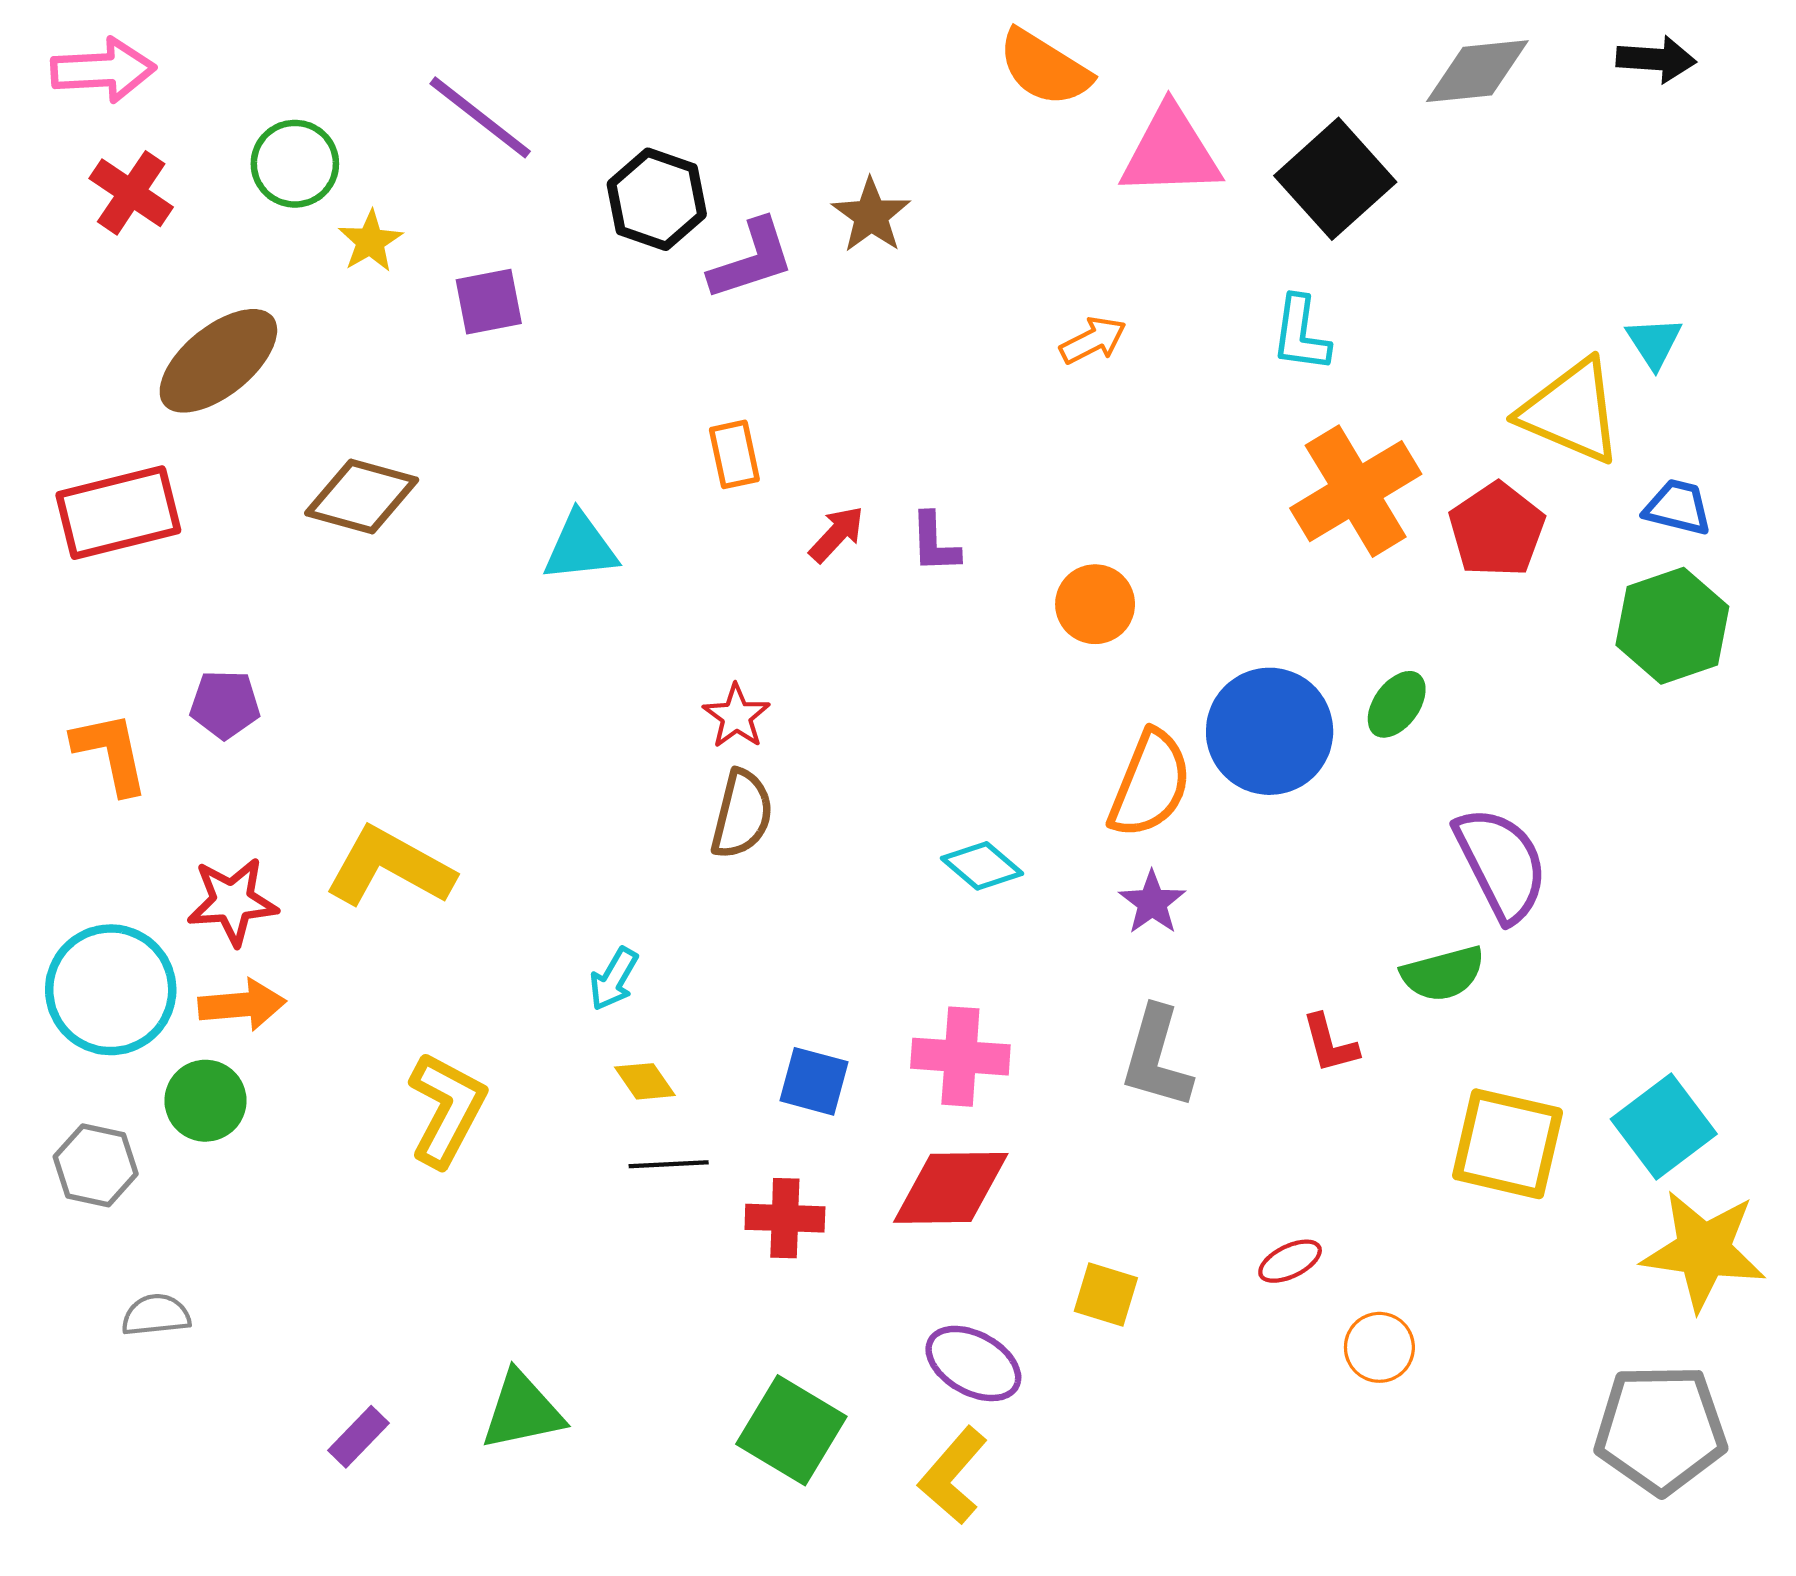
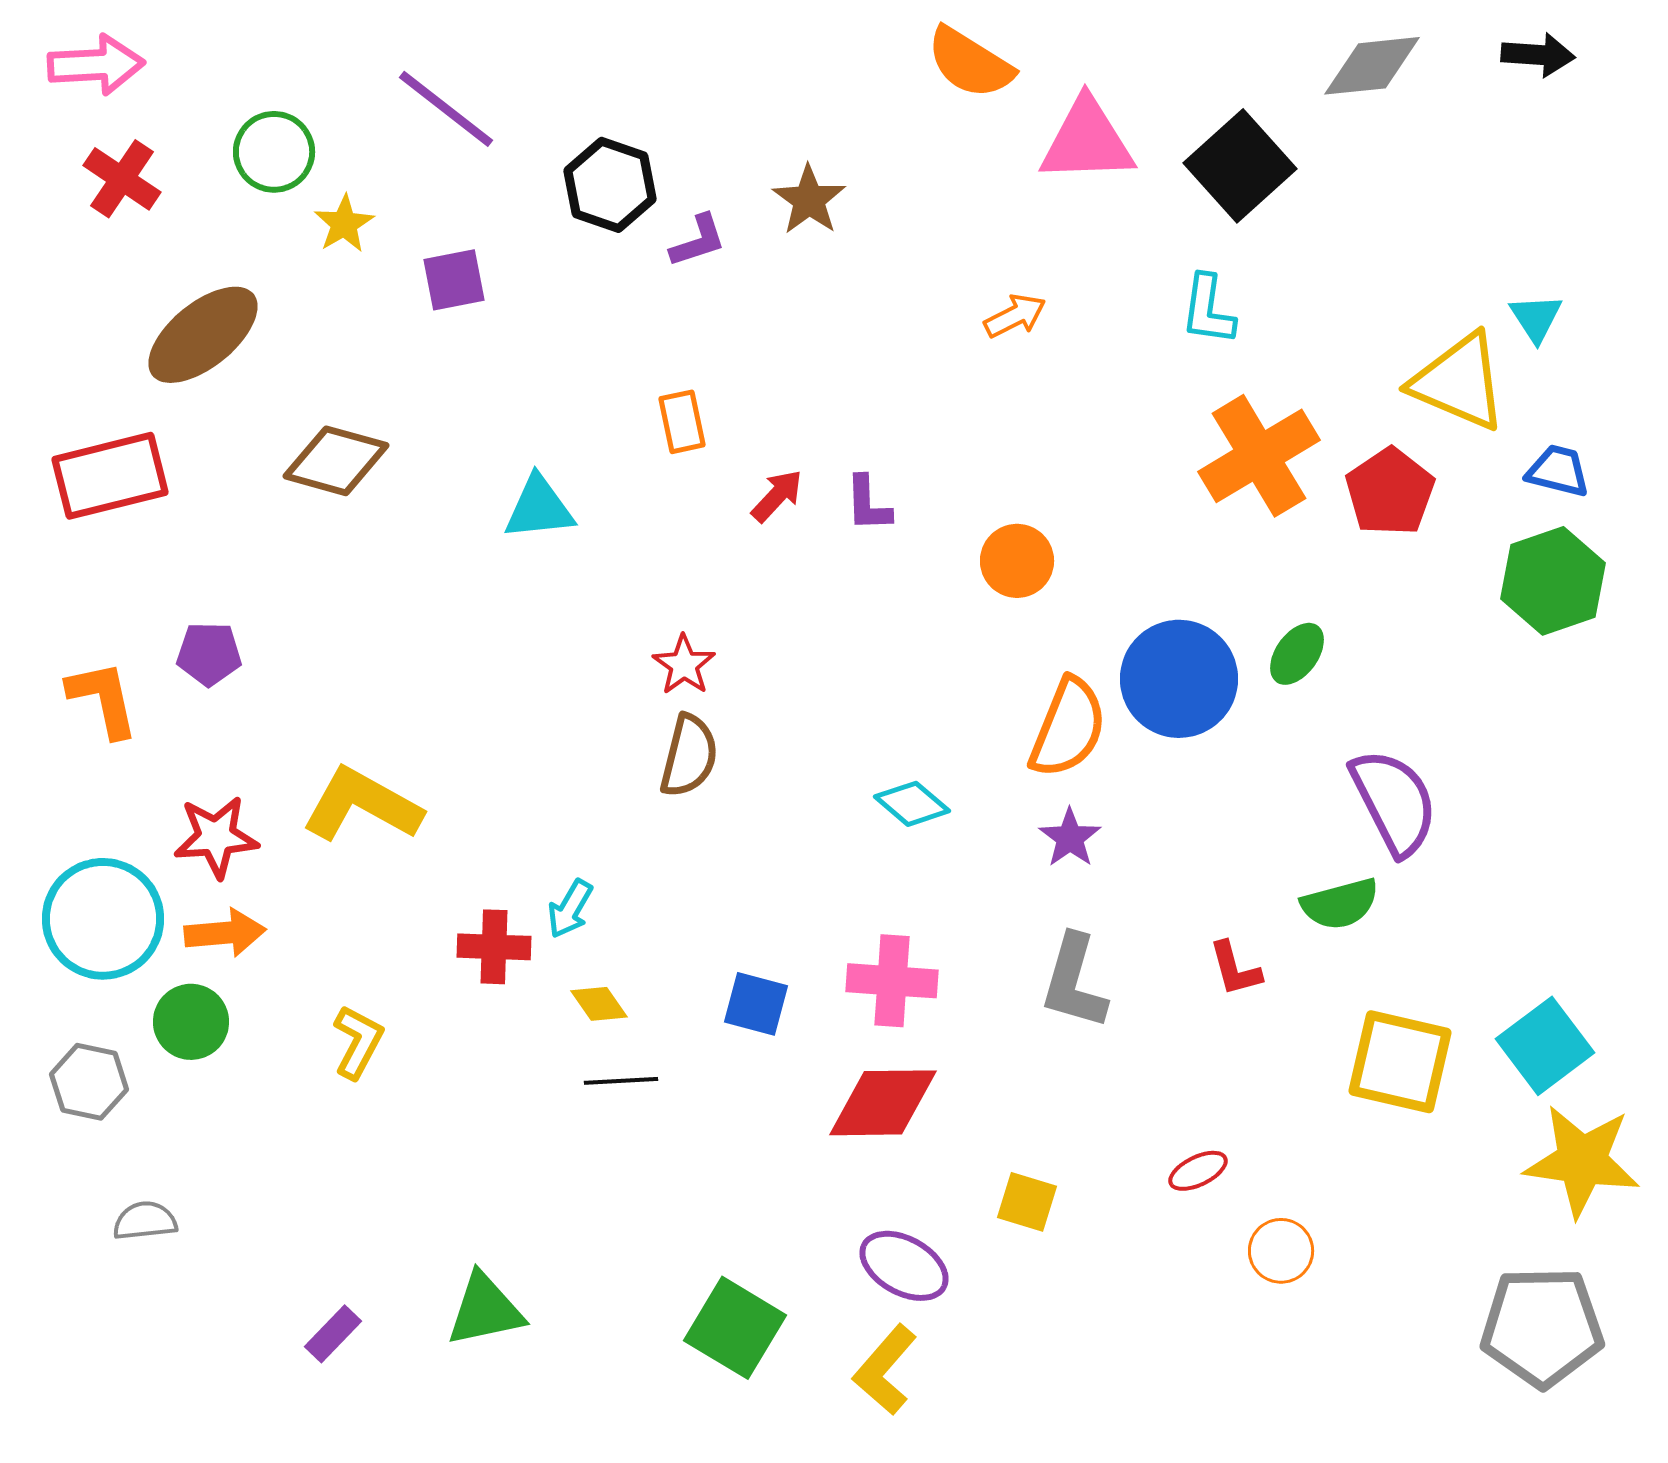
purple L-shape: (752, 260) -> (698, 241), size x0.7
yellow L-shape: (447, 1109) -> (358, 1042), moved, size x0.7
red cross: (785, 1218) -> (494, 947), moved

